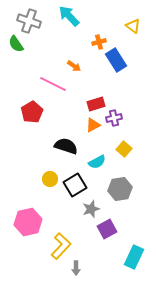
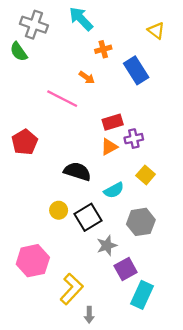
orange cross: (99, 42) -> (103, 49), moved
red pentagon: (32, 112) -> (25, 142), moved
cyan rectangle: (134, 257) -> (142, 295), moved

